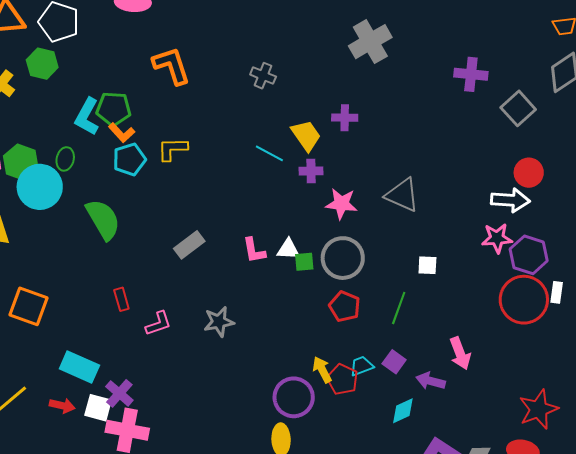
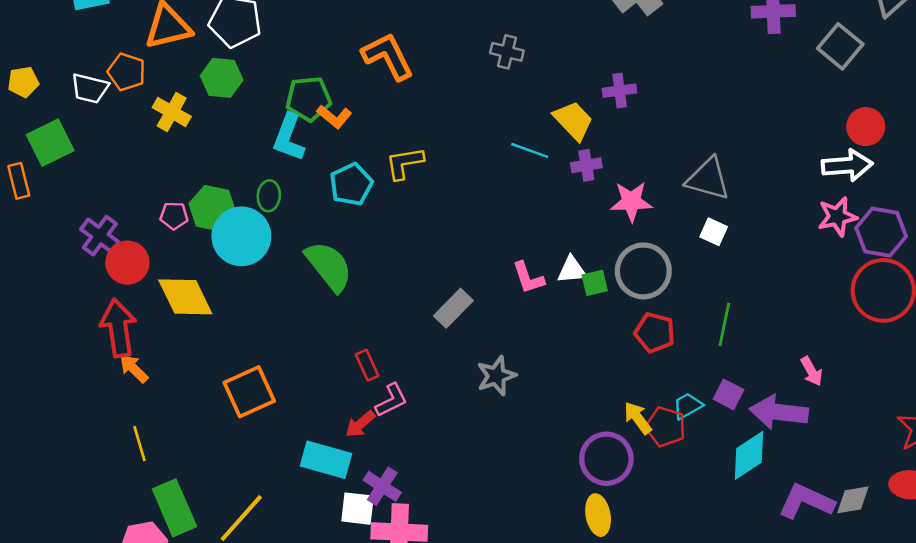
green pentagon: (114, 109) -> (309, 99), moved
orange L-shape: (122, 133) -> (334, 117), moved
gray rectangle: (189, 245) -> (453, 308), moved
white square: (427, 265) -> (714, 232), moved, turned 30
orange square: (28, 306) -> (249, 392), turned -36
pink L-shape: (158, 324) -> (391, 400), moved
pink arrow: (460, 353) -> (811, 371), size x0.7
purple arrow: (431, 381) -> (779, 412), size x1.5
red arrow: (62, 406) -> (360, 424), moved, turned 135
cyan diamond: (403, 411) -> (749, 455), size x1.4

